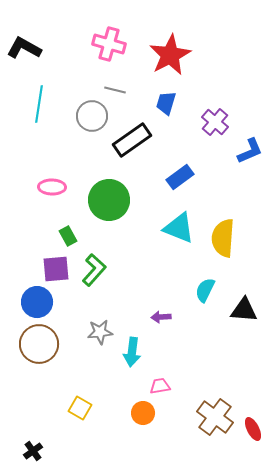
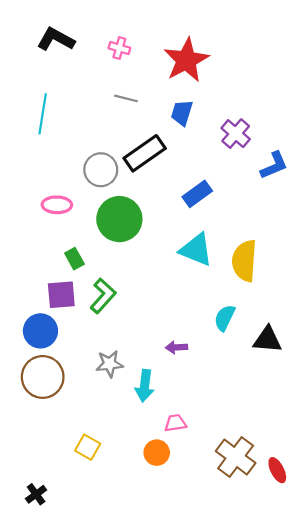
pink cross: (109, 44) -> (119, 48), size x0.6
black L-shape: (24, 48) -> (56, 39), moved
gray circle: (92, 116) -> (101, 170), moved

